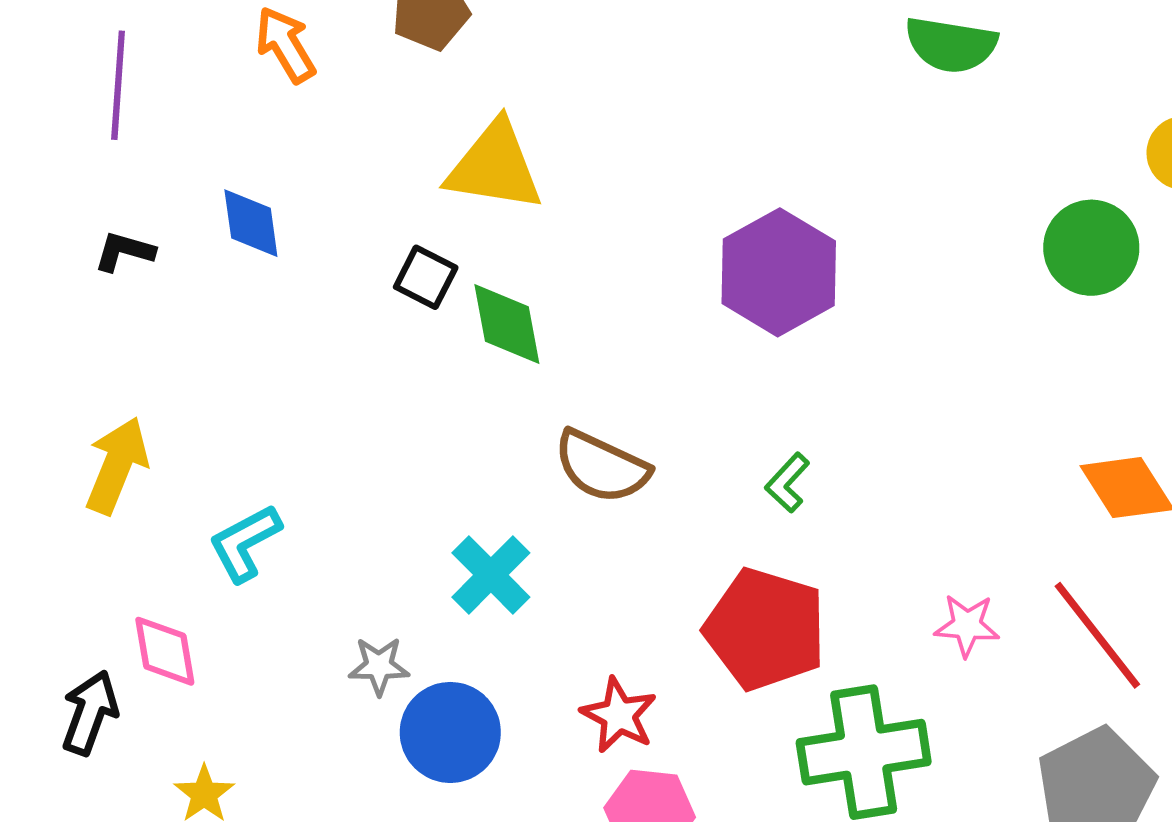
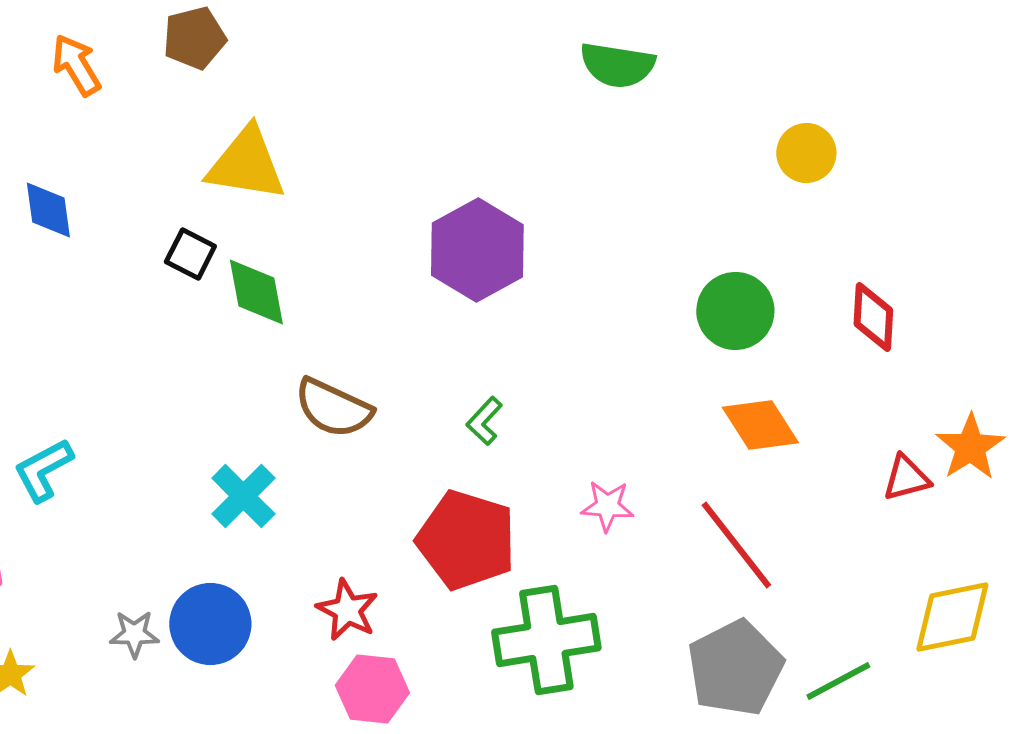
green circle: (1091, 248) -> (735, 311), moved
pink star: (967, 625) -> (607, 506), moved
gray star: (379, 666) -> (134, 634), moved

